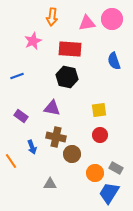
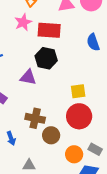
pink star: (33, 41) -> (23, 22), moved
purple triangle: (52, 108) -> (28, 77), moved
red circle: (100, 135) -> (79, 116), size x1.6
blue arrow: (32, 147) -> (11, 138), moved

